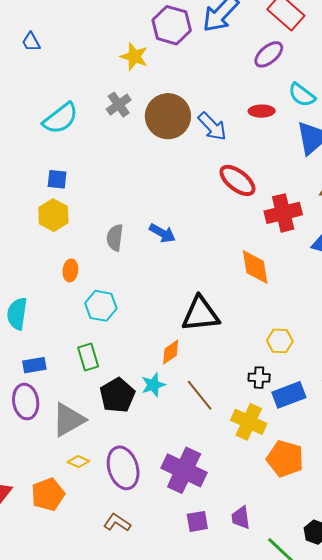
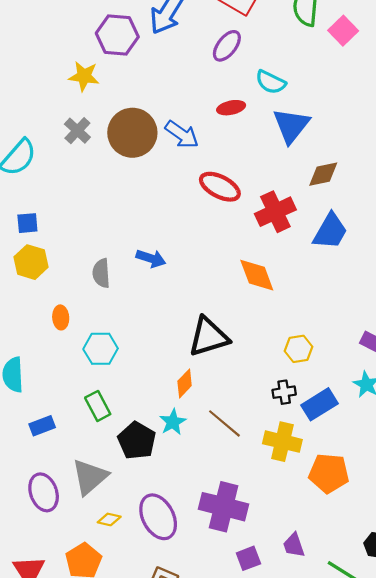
purple ellipse: (26, 402) -> (44, 492), moved

